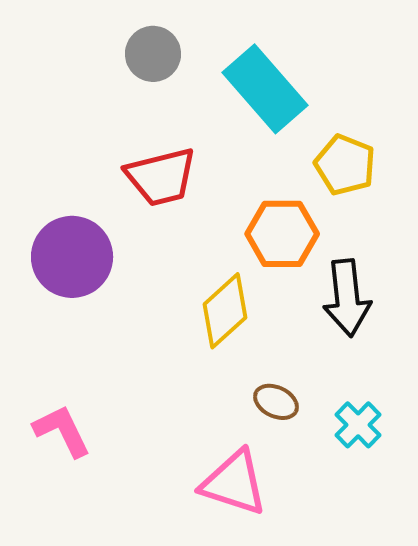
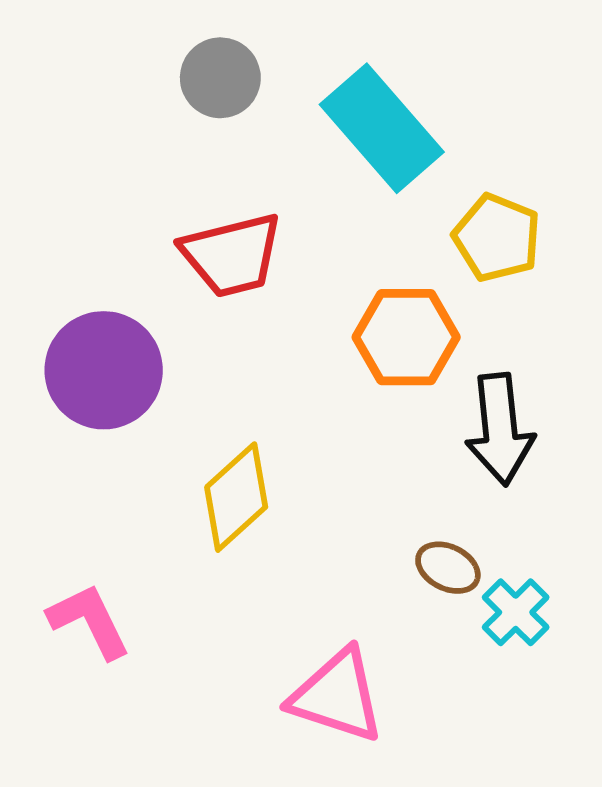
yellow diamond: (225, 311) -> (236, 497), moved
brown ellipse: (276, 402) -> (448, 568), moved

